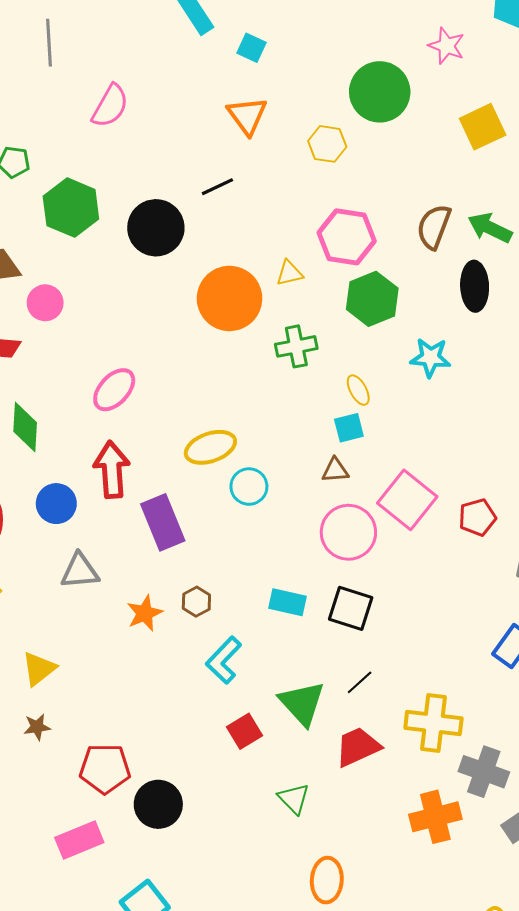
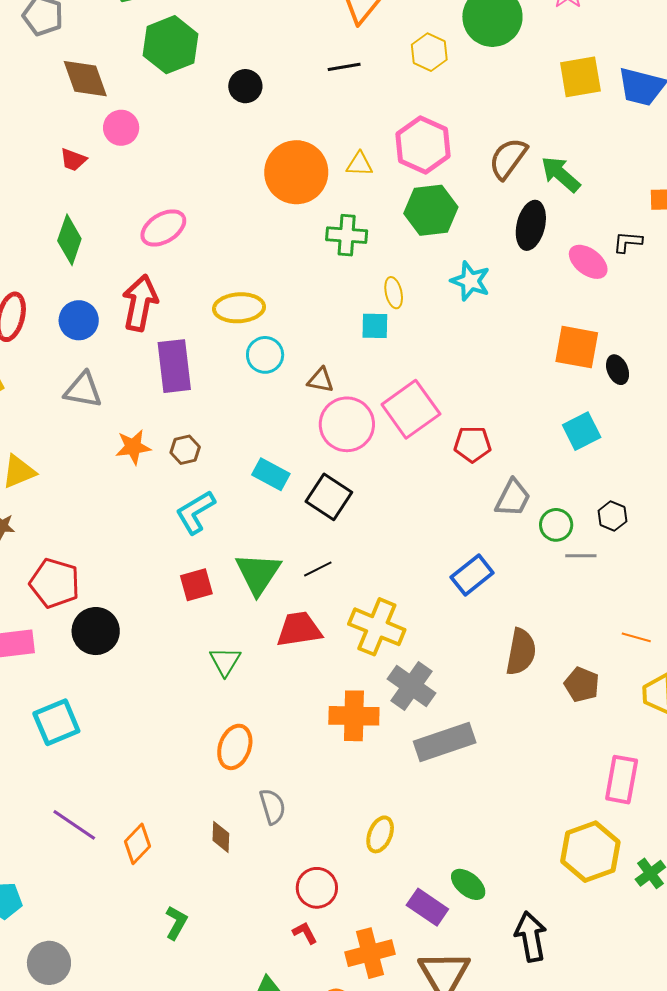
black line: (217, 187) -> (344, 67), moved
black circle: (156, 228) -> (245, 86), size x0.6
brown triangle: (335, 470) -> (321, 380), moved

